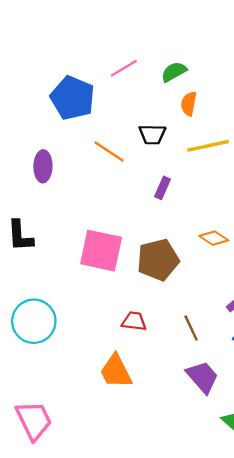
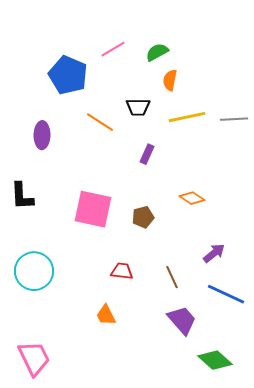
brown pentagon: (158, 260) -> (143, 217), size x0.6
orange trapezoid: (116, 371) -> (106, 315), size x0.7

